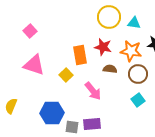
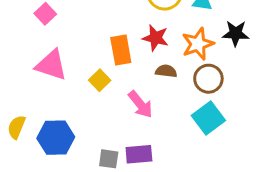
orange star: (131, 51) -> (198, 44), turned -30
cyan square: (138, 100) -> (208, 118), size x1.5
blue hexagon: (52, 113) -> (56, 138), moved

